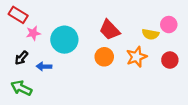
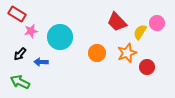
red trapezoid: (110, 30) -> (117, 22), moved
yellow semicircle: (150, 34) -> (140, 32), turned 112
red circle: (170, 60) -> (147, 67), moved

